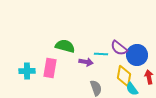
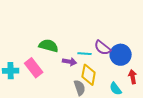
pink rectangle: (50, 68) -> (34, 68), turned -48
yellow diamond: (124, 76) -> (89, 75), moved

